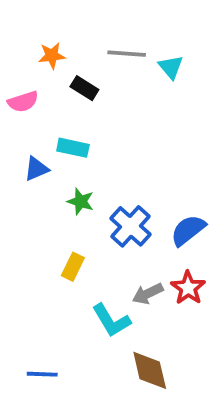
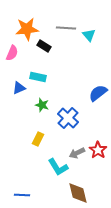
orange star: (52, 56) -> (27, 29), size x1.6
pink semicircle: (23, 102) -> (12, 53), turned -49
blue semicircle: (188, 230) -> (98, 93), moved

